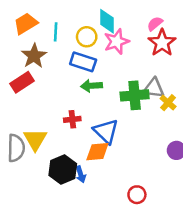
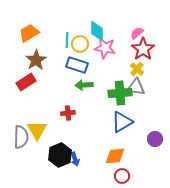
cyan line: (56, 32) -> (67, 40), moved
pink star: (117, 42) -> (105, 48), turned 30
yellow cross: (168, 103) -> (137, 69), moved
blue triangle: (106, 131) -> (122, 122), moved, turned 45
orange diamond: (97, 152) -> (115, 156), moved

